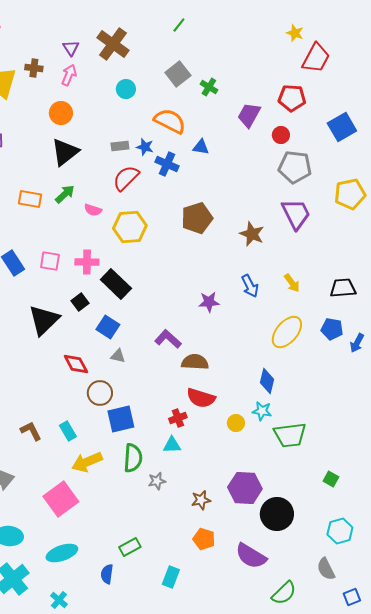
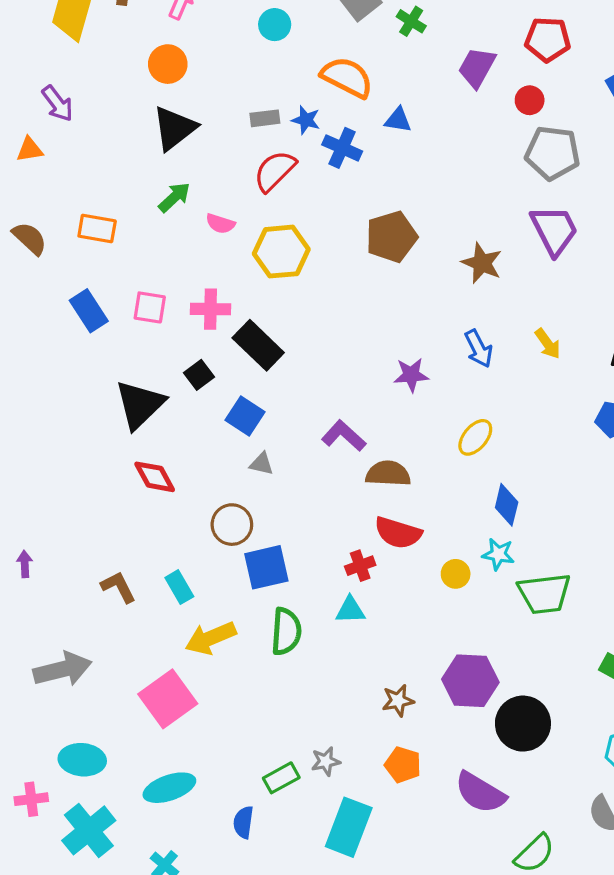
orange rectangle: (30, 199) -> (97, 229), moved
yellow ellipse: (287, 332) -> (475, 437), moved, size x0.7
red diamond: (76, 364) -> (155, 477), moved
gray star: (157, 481) -> (326, 761), moved
cyan rectangle: (171, 577) -> (349, 827), size x1.6

